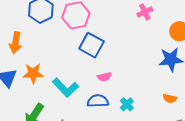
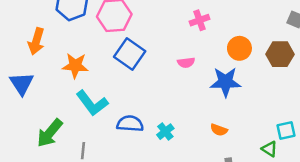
orange star: (33, 73) -> (75, 66), moved
pink semicircle: (104, 77) -> (186, 62), moved

